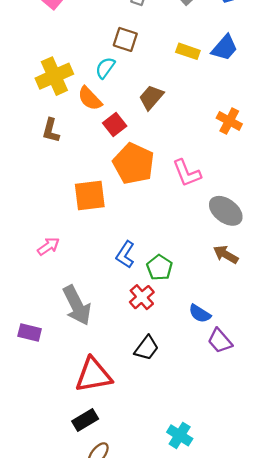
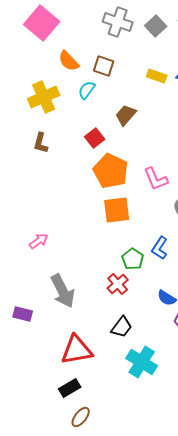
orange semicircle: (90, 99) -> (69, 61), moved
orange square: (90, 195) -> (117, 210), moved
blue L-shape: (125, 255) -> (160, 248), moved
cyan cross: (180, 435) -> (142, 362), moved, size x1.4

